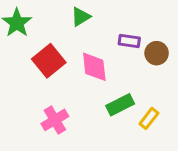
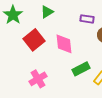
green triangle: (81, 17) -> (47, 12), moved
purple rectangle: (129, 41) -> (87, 19), moved

